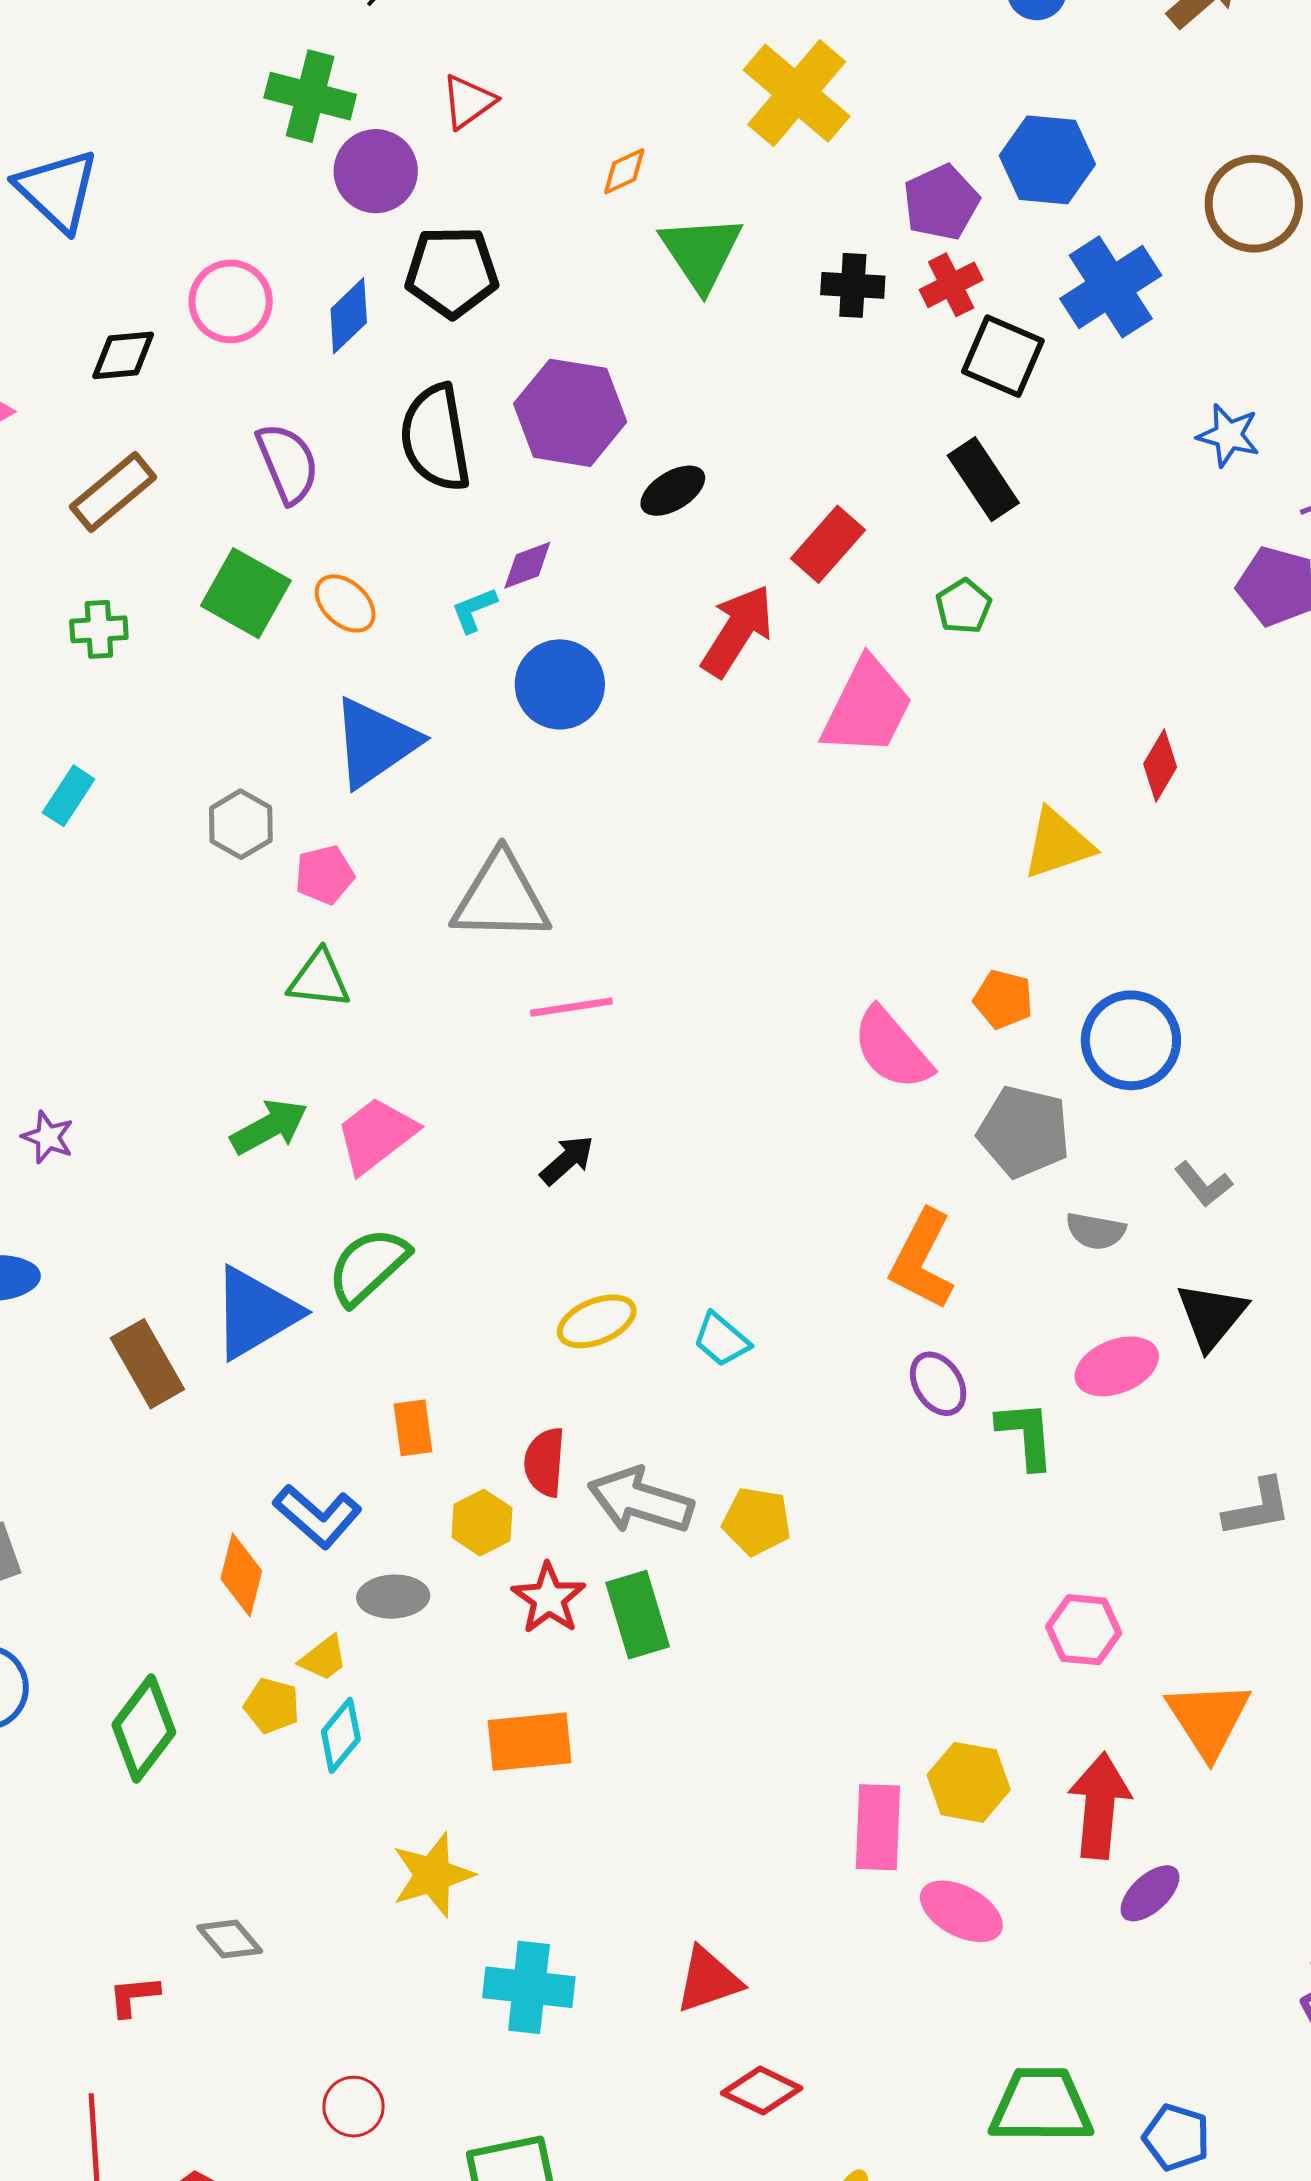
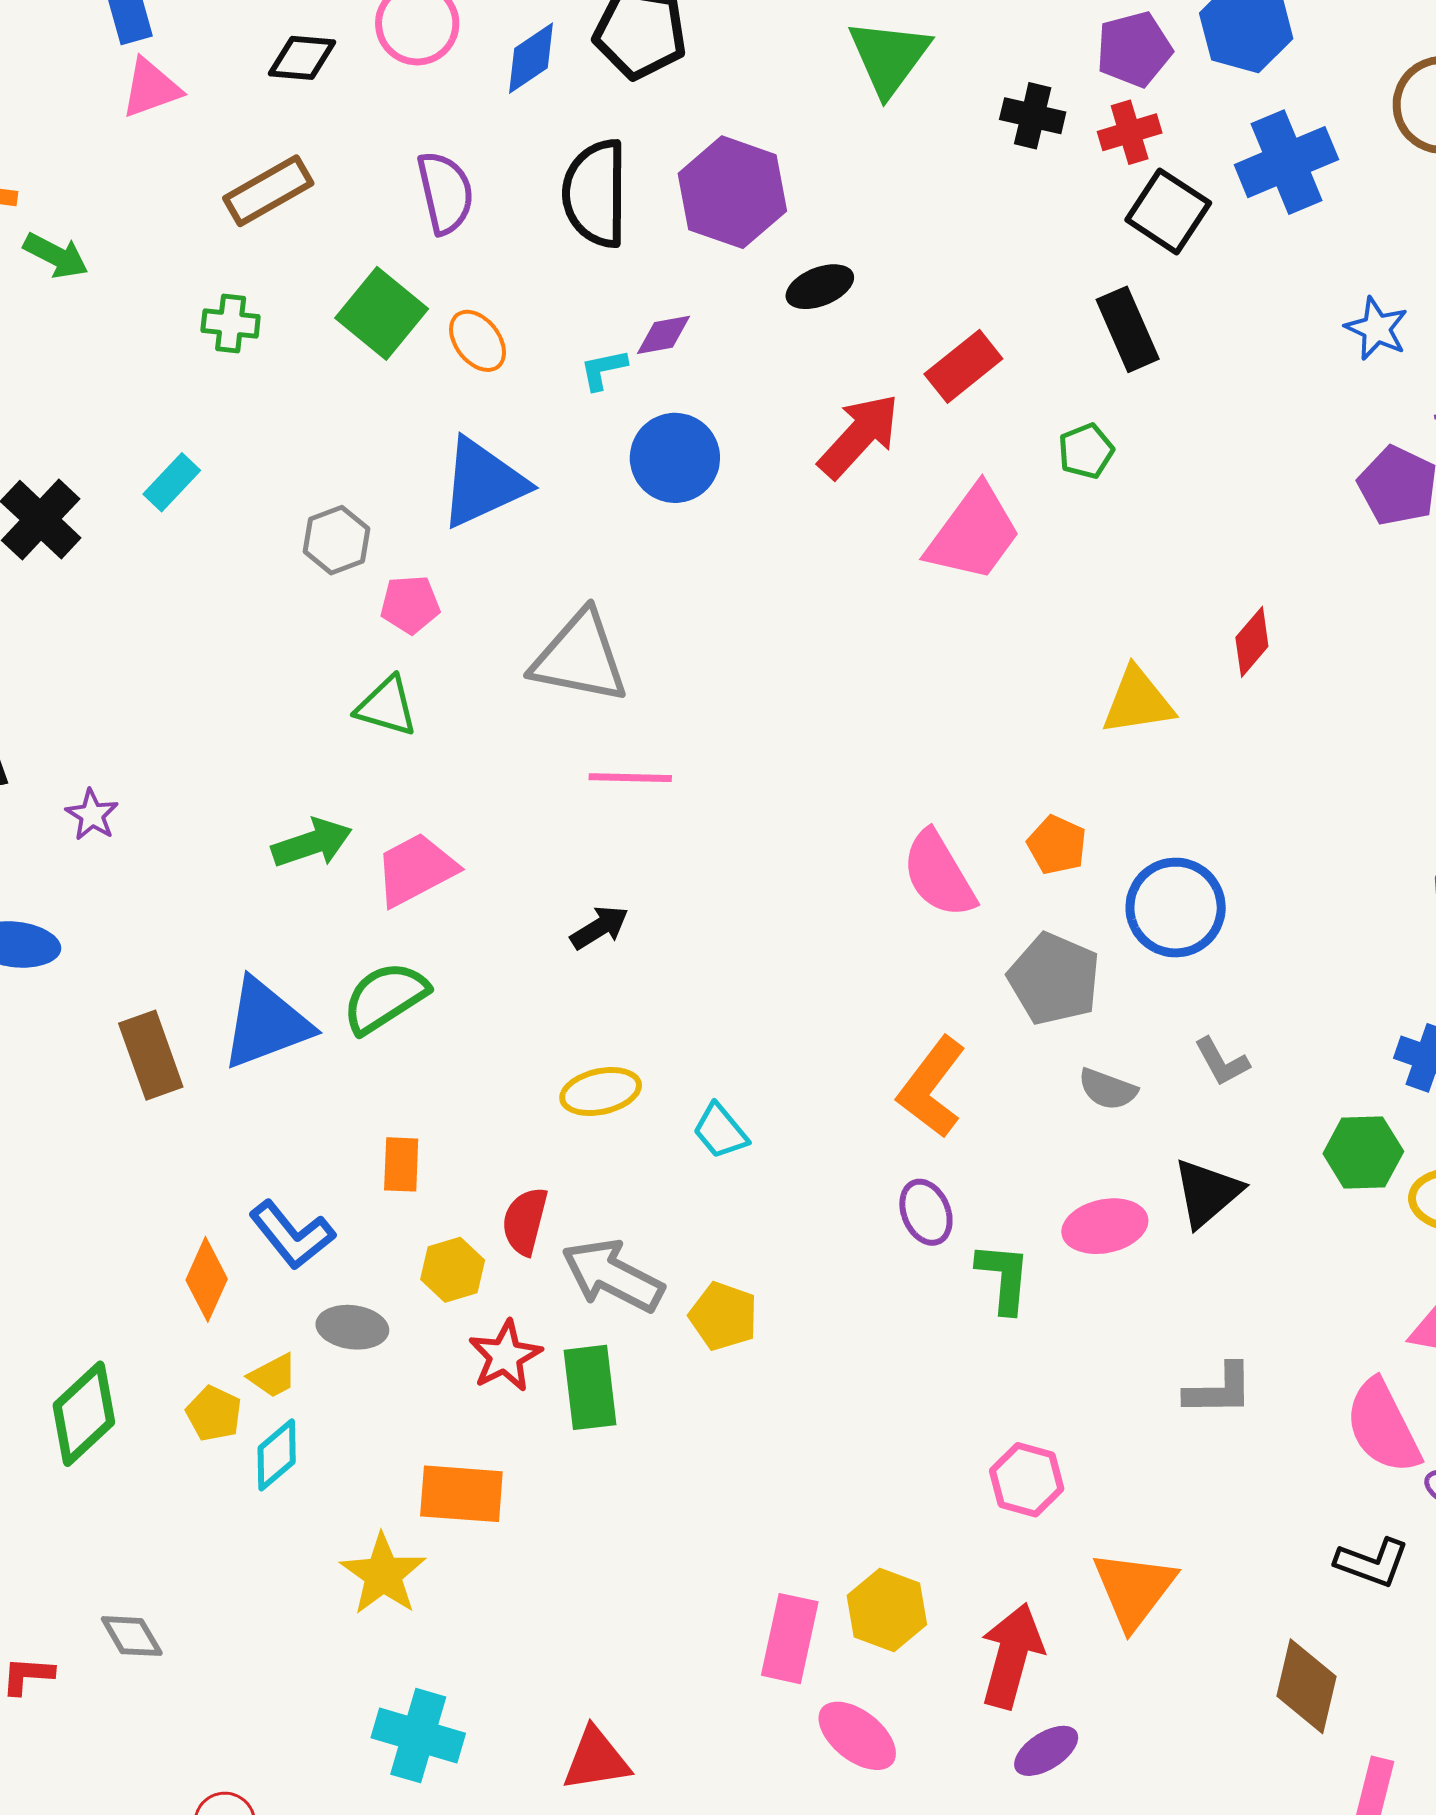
yellow star: (433, 1875) -> (383, 1574), moved, turned -30

